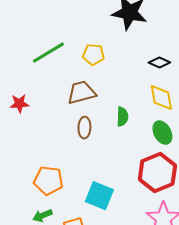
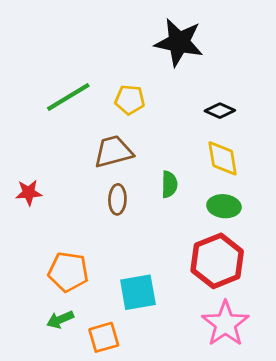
red star: (19, 104) -> (29, 193), moved
green ellipse: (162, 133) -> (224, 206), turned -55
cyan square: (99, 196) -> (138, 292), turned -32

